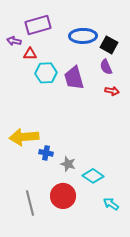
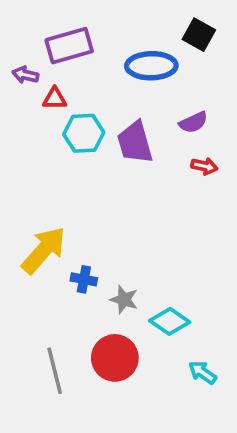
black square: (109, 45) -> (199, 35), moved
purple semicircle: (106, 67) -> (193, 122), turned -91
yellow arrow: (24, 137) -> (44, 250), turned 136

